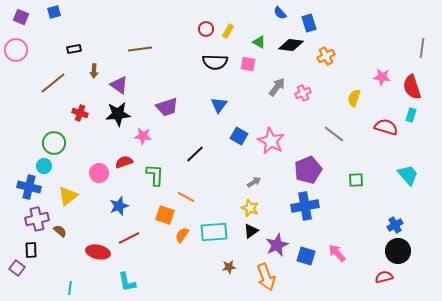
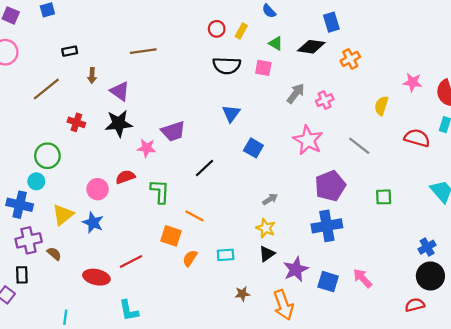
blue semicircle: (280, 13) -> (269, 11), moved
purple trapezoid: (167, 107) -> (173, 131), moved
pink star: (271, 141) -> (308, 140), moved
blue star: (119, 206) -> (93, 223), moved, turned -30
cyan rectangle: (214, 232) -> (226, 255), size x0.6

